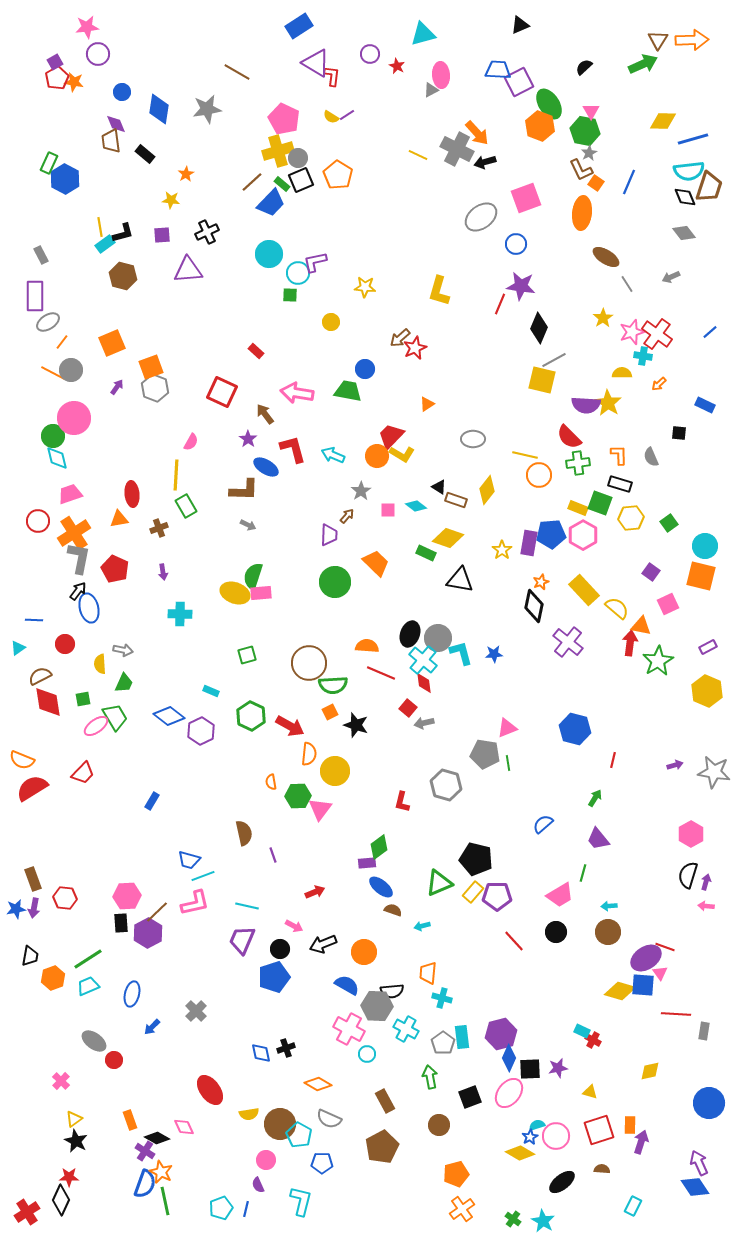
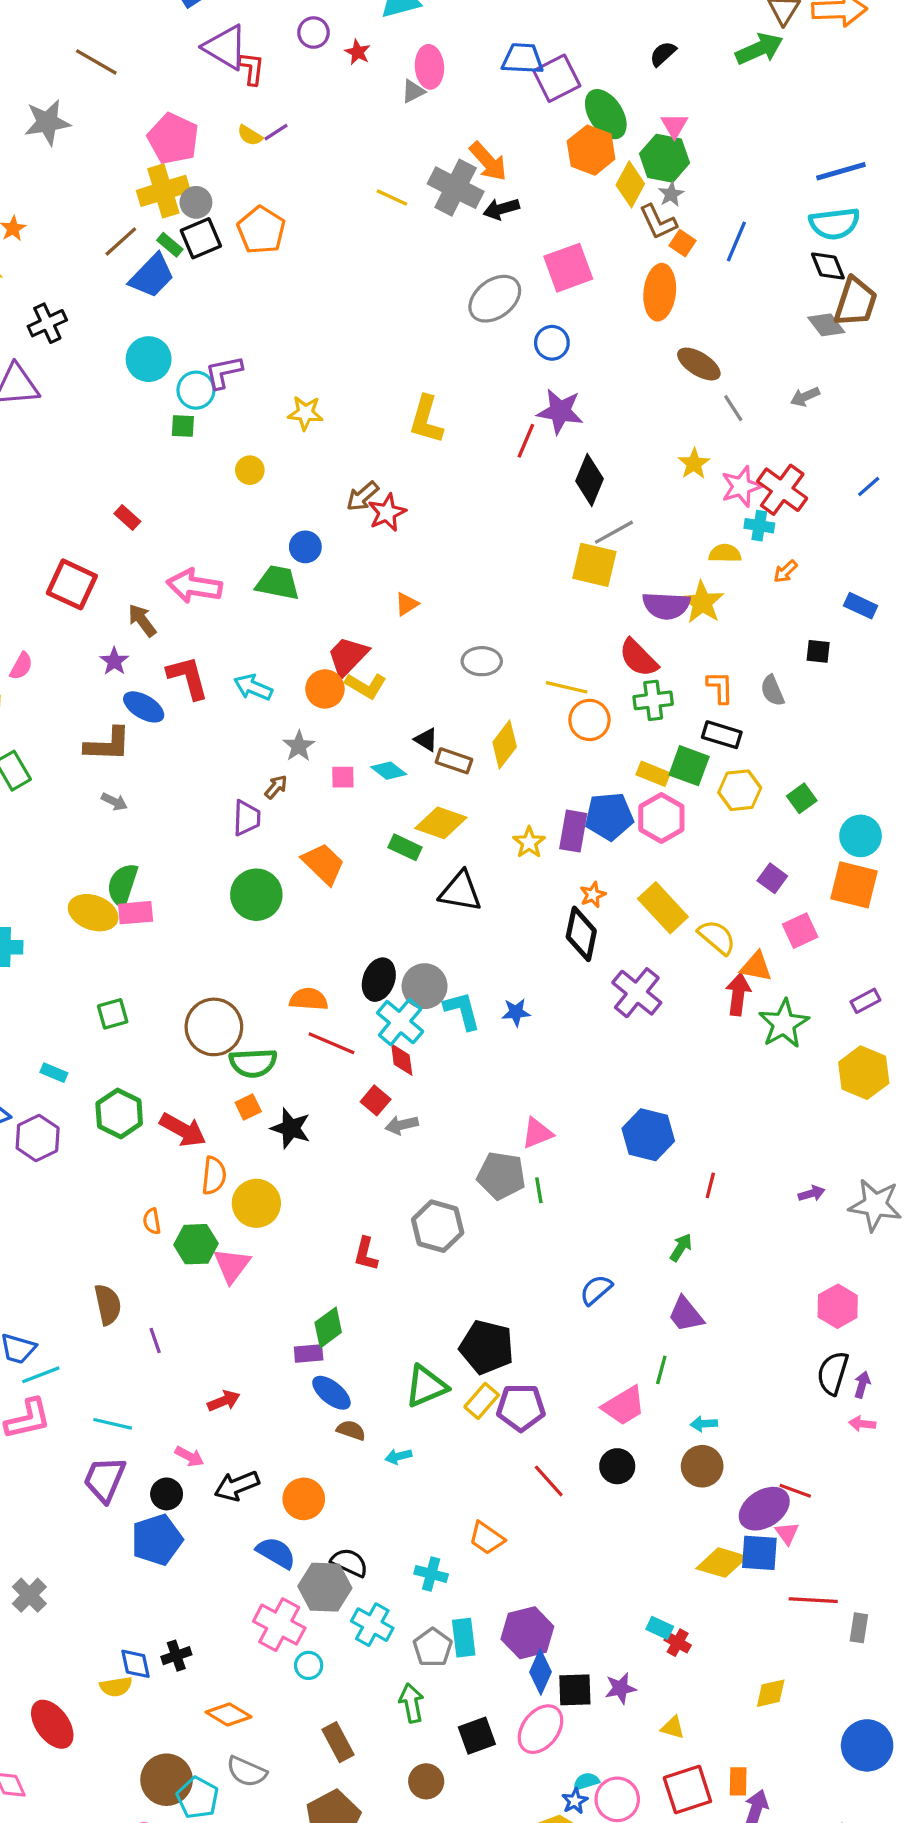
yellow diamond: (663, 121) -> (630, 184), moved, turned -64
brown trapezoid: (709, 187) -> (856, 302), moved
orange trapezoid: (428, 973) -> (487, 1538), moved, turned -60
black semicircle: (392, 991) -> (349, 1563), turned -150
yellow semicircle: (249, 1114) -> (116, 1687), moved

